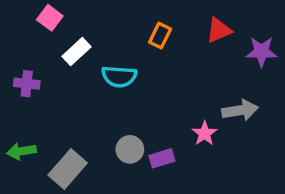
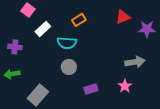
orange rectangle: (160, 36) -> (79, 20), moved, turned 32
pink star: (205, 133) -> (125, 86), moved
gray circle: (130, 149) -> (69, 67), moved
green arrow: (21, 151) -> (12, 74), moved

